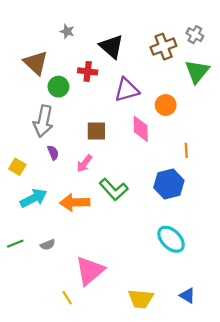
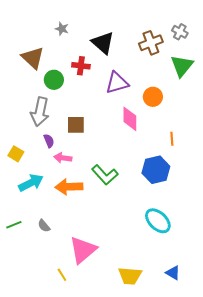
brown square: (96, 131) -> (76, 125), moved
pink arrow: (84, 163) -> (63, 158), moved, turned 60
gray semicircle: (48, 245) -> (44, 226), turned 72

